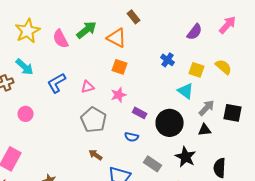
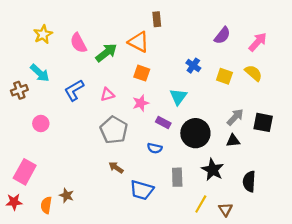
brown rectangle: (134, 17) -> (157, 19), turned 32
pink arrow: (228, 25) -> (258, 42), moved
green arrow: (87, 30) -> (106, 53), moved
yellow star: (28, 31) -> (43, 34), size x0.7
cyan triangle: (186, 91) -> (178, 97), moved, turned 30
gray rectangle: (153, 164) -> (177, 177), turned 54

